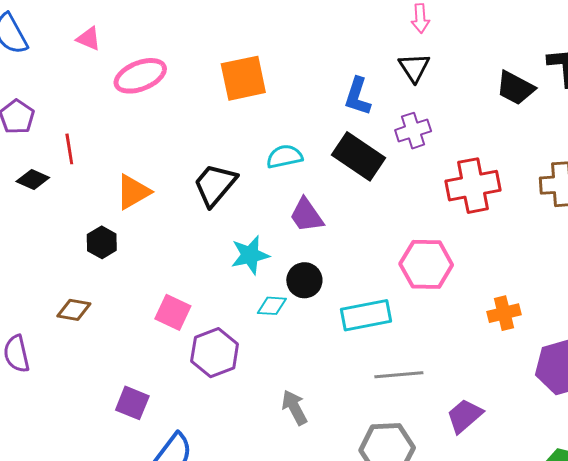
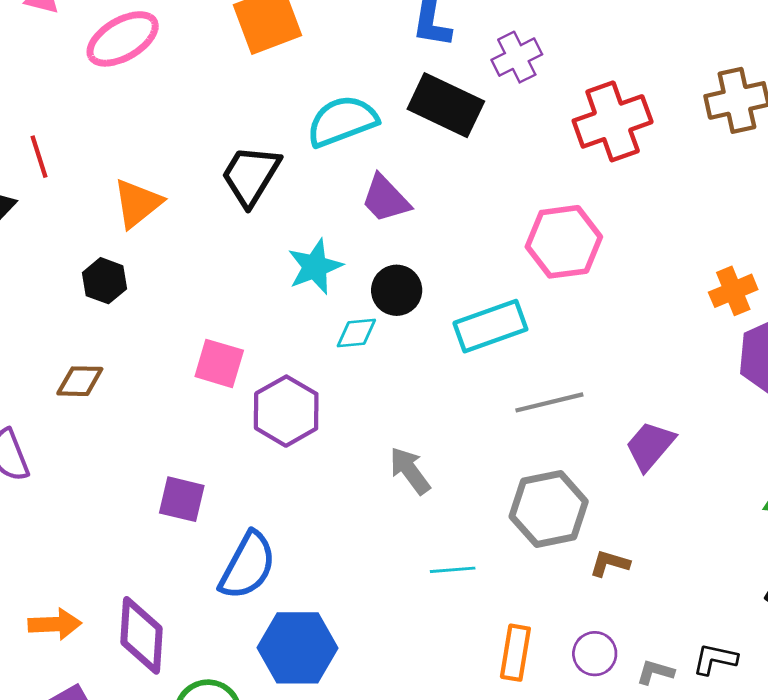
cyan semicircle: (284, 157) -> (342, 121), size x1.4
orange cross: (504, 313) -> (733, 291), moved

